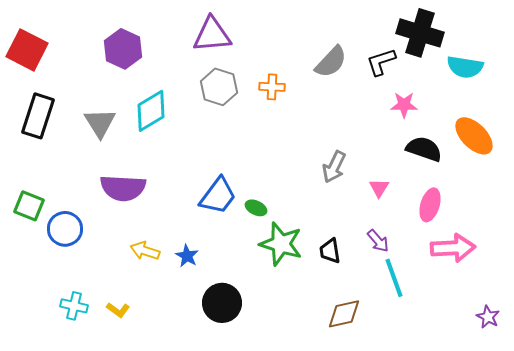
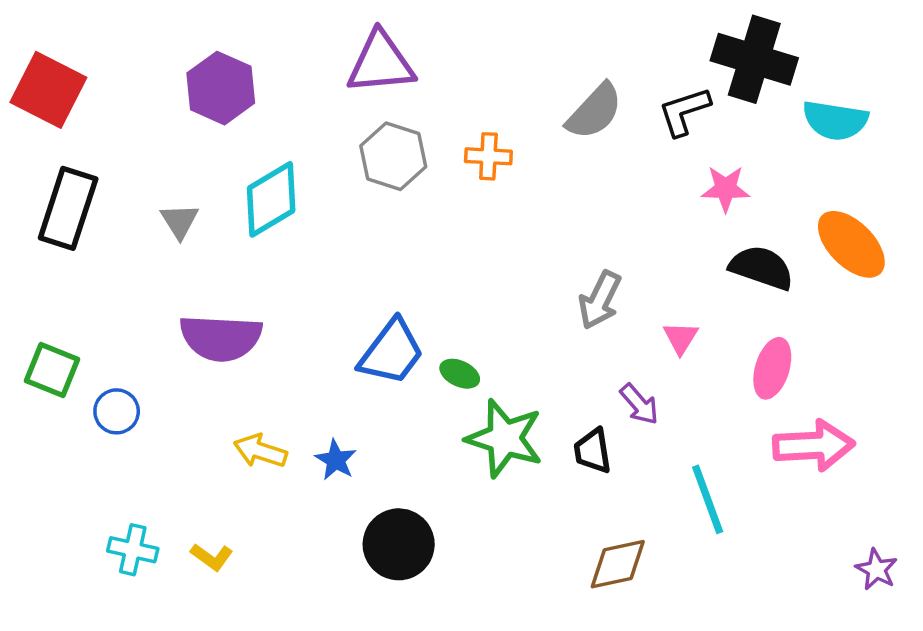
gray triangle: (100, 123) -> (179, 221), size x0.7
blue circle: (65, 229) -> (117, 411), size x0.7
purple arrow: (378, 241) -> (639, 404), moved

